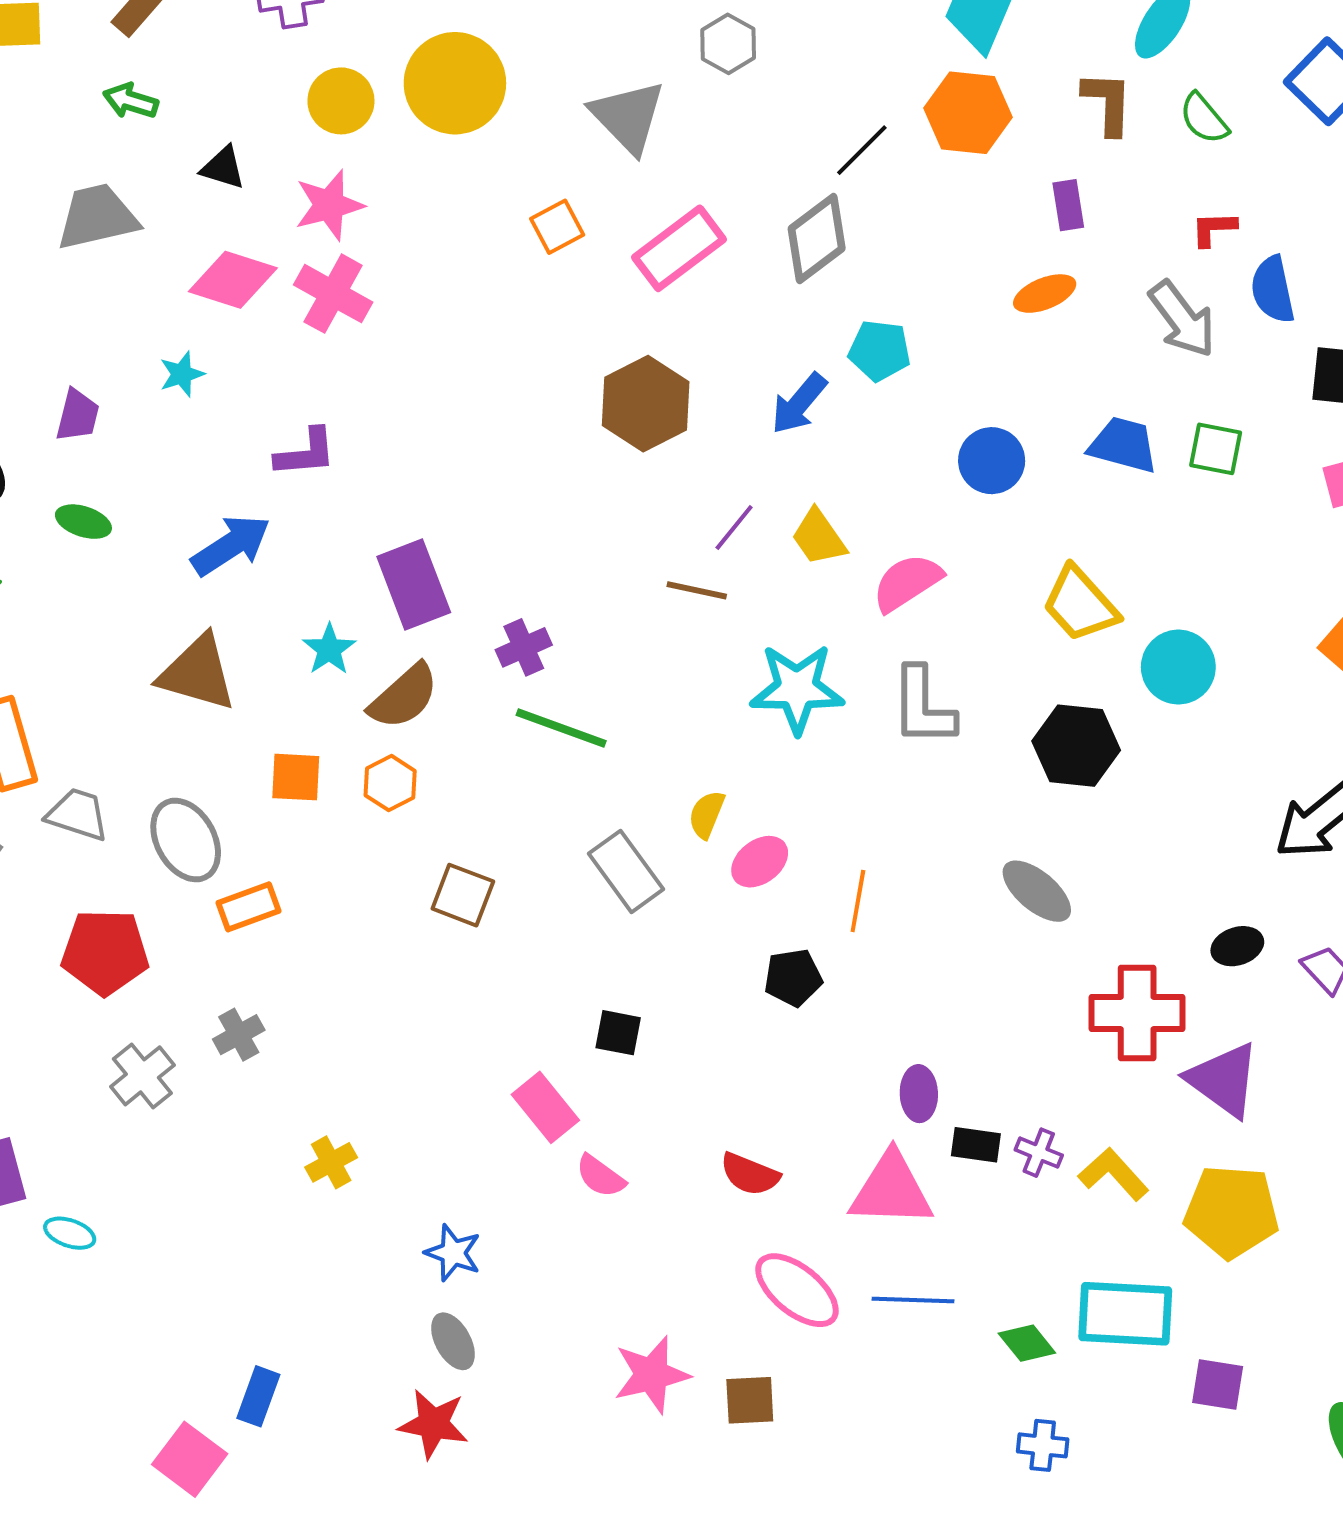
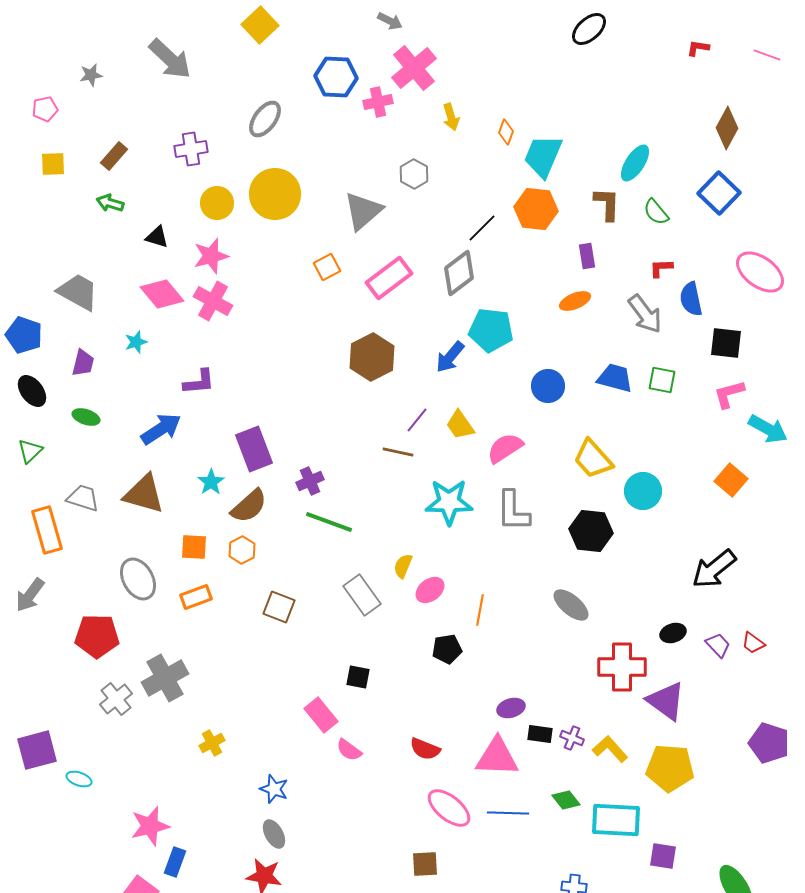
gray triangle: (628, 117) -> (363, 211), turned 33
gray trapezoid: (97, 217) -> (78, 292), moved, turned 42
pink diamond: (233, 280) -> (162, 294), turned 33
cyan pentagon: (880, 351) -> (491, 330), size x1.4
gray trapezoid: (78, 814) -> (83, 498), moved
orange rectangle: (249, 907) -> (196, 597), moved
gray cross: (239, 1035) -> (165, 678), size x1.8
purple ellipse: (919, 1094) -> (511, 708), turned 76
green diamond: (1027, 1343) -> (566, 800), moved
pink star: (652, 1375) -> (150, 826), moved

